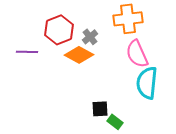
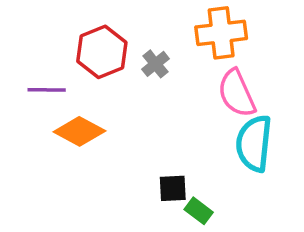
orange diamond: (79, 55) -> (79, 131), moved

